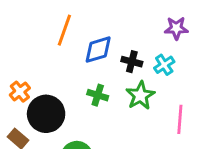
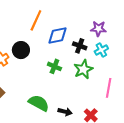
purple star: (176, 28) -> (98, 29), moved
black circle: (46, 114) -> (21, 50), moved, size x0.7

